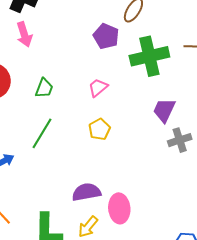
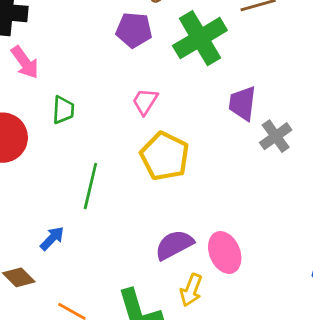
green trapezoid: (44, 88) -> (63, 110), moved
yellow pentagon: (99, 129) -> (165, 156), size x1.6

